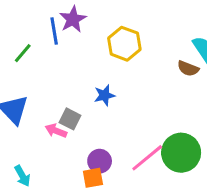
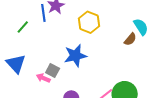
brown semicircle: (188, 68) -> (130, 39), turned -72
blue star: (104, 95) -> (75, 56), size x1.6

